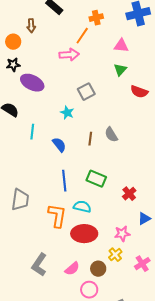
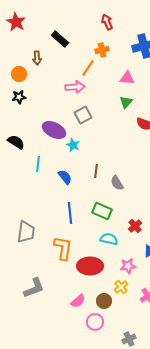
purple ellipse: (32, 83) -> (54, 130), moved
gray square: (86, 92) -> (83, 115), moved
gray semicircle: (111, 135) -> (117, 183), moved
cyan semicircle: (82, 207) -> (109, 239), moved
gray L-shape: (39, 265) -> (34, 288), moved, turned -145

